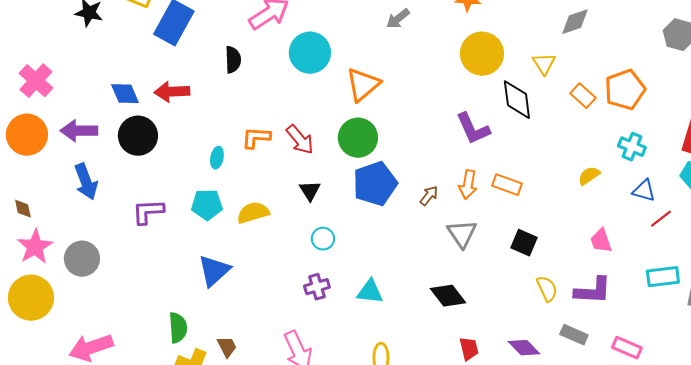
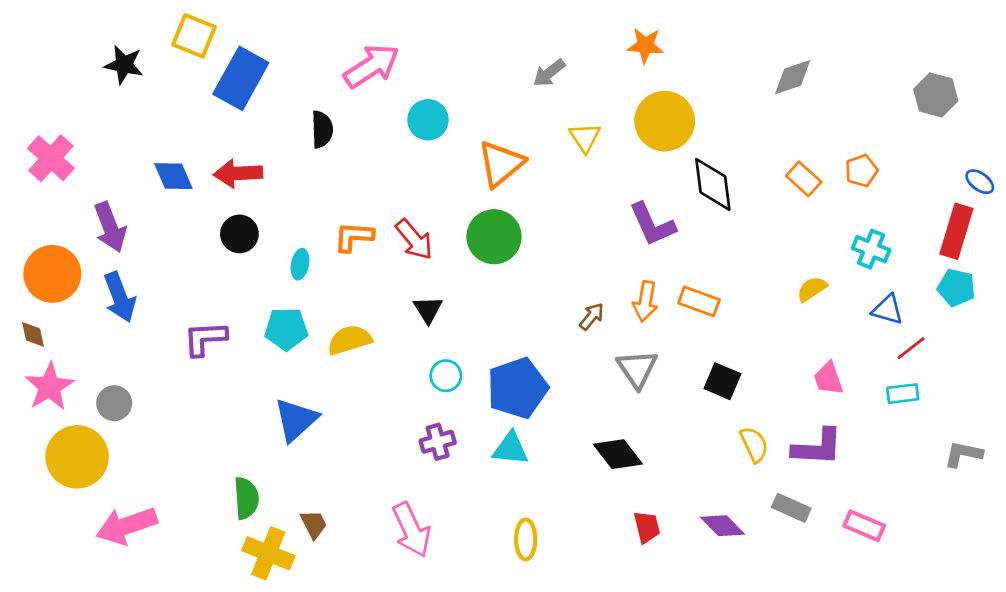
cyan circle: (310, 53) -> (428, 120), size x0.7
yellow triangle: (544, 64) -> (585, 138), moved
orange pentagon: (625, 90) -> (861, 171), size x0.6
purple arrow: (79, 131) -> (110, 227), turned -111
orange circle: (27, 135) -> (52, 274), moved
black circle: (138, 136) -> (239, 234), moved, size x0.7
blue pentagon: (375, 184) -> (517, 388), moved
gray circle: (82, 259) -> (114, 403), size x0.7
cyan rectangle: (663, 277) -> (903, 394), moved, size x0.7
yellow circle: (31, 298) -> (77, 457), moved

